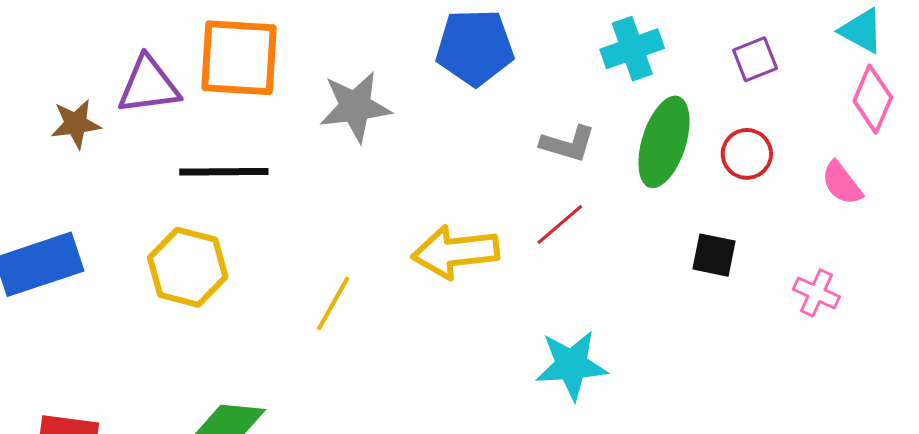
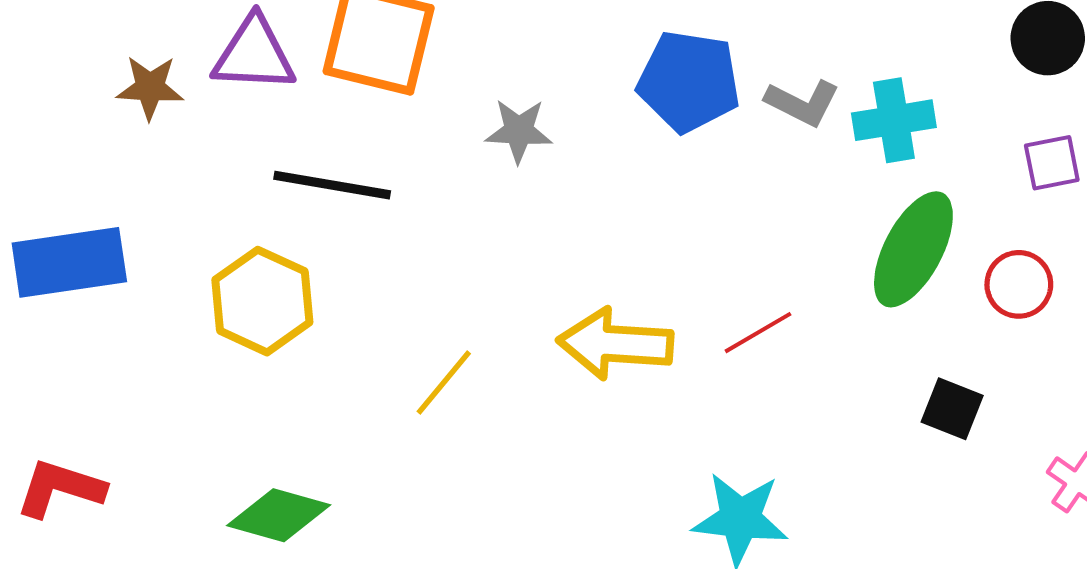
gray star: (355, 107) -> (519, 131), size x0.7
gray L-shape: (568, 144) -> (802, 103), moved

